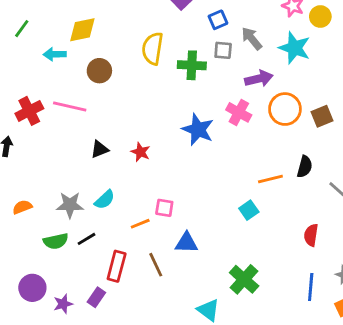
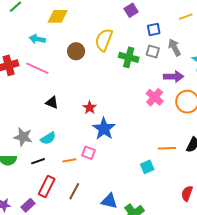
cyan arrow: (55, 54) -> (37, 39), moved
brown circle: (99, 71) -> (76, 51), moved
blue star: (198, 129) -> (104, 129), moved
black triangle: (100, 149) -> (52, 102), turned 32
red star: (141, 152) -> (90, 108), moved
black line: (86, 239) -> (38, 161), moved
blue triangle: (187, 243) -> (109, 201), moved
brown line: (156, 265) -> (74, 191), turned 42

